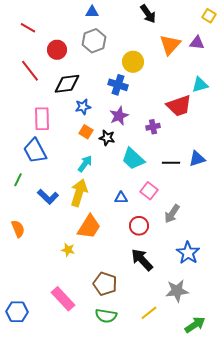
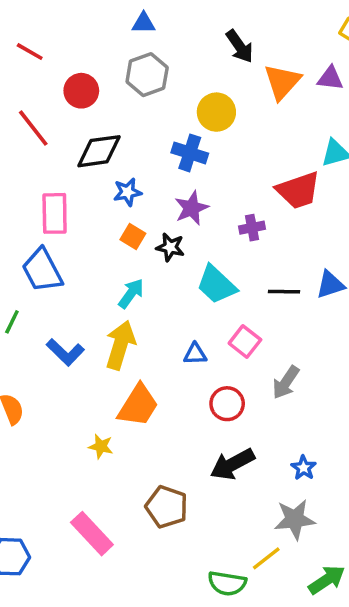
black arrow: (148, 14) -> (240, 46), moved
blue star: (188, 253) -> (304, 468), moved, size x0.6
black arrow: (142, 260) -> (232, 464), turned -75
yellow line: (149, 313) -> (266, 558), moved
green semicircle: (106, 316) -> (227, 583), moved

